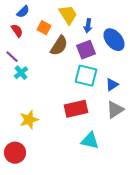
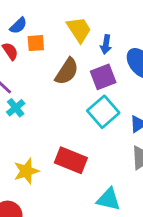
orange square: (44, 28) -> (36, 43), moved, turned -32
cyan square: (86, 76) -> (103, 112), turned 35
red rectangle: (76, 109) -> (71, 160), moved, turned 35

